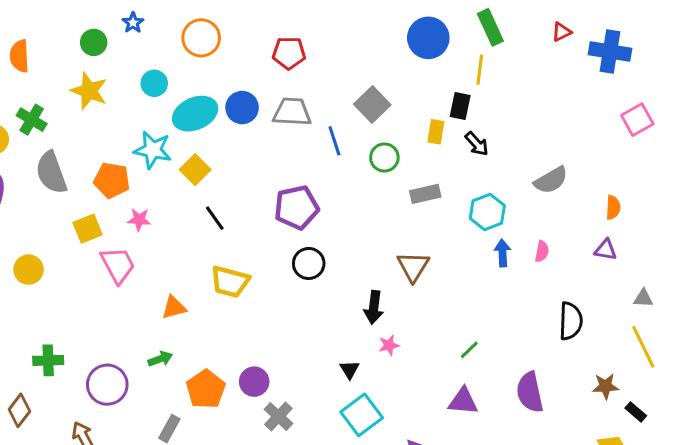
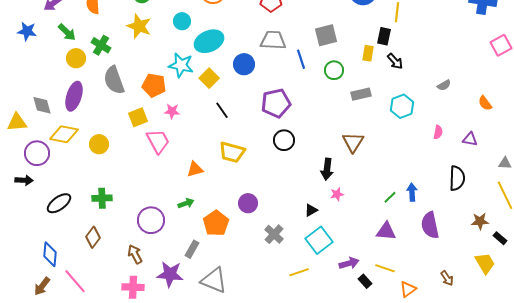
gray square: (372, 104) -> (326, 35), turned 30
blue circle: (242, 108) -> (244, 64), moved
gray semicircle: (551, 180) -> (444, 85), size x0.6
orange semicircle: (613, 207) -> (485, 103), turned 140
purple triangle: (605, 250) -> (470, 139), moved
blue arrow: (502, 253) -> (412, 192), moved
green cross: (48, 360) -> (102, 198), moved
black triangle: (350, 369) -> (311, 210), turned 32
purple circle: (254, 382) -> (248, 203), moved
gray cross: (278, 416) -> (274, 234), moved

